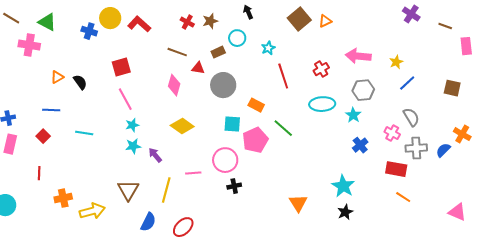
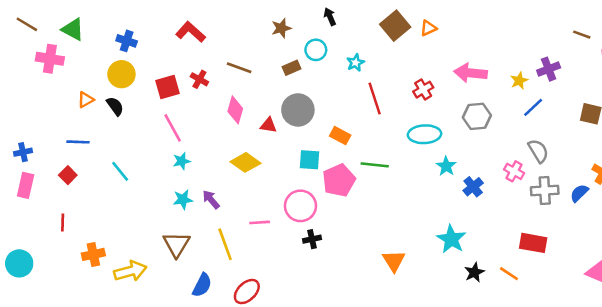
purple cross: (411, 14) -> (549, 69), moved, turned 36
yellow circle: (110, 18) -> (121, 74), moved
red cross: (187, 22) -> (199, 79), moved
red triangle: (198, 68) -> (269, 125), moved
cyan star: (353, 115) -> (446, 166), moved
green line: (283, 128) -> (375, 165), turned -35
cyan line: (84, 133) -> (120, 171), turned 42
cyan star: (133, 146) -> (183, 199), moved
red rectangle: (396, 169) -> (533, 243), moved
yellow line: (166, 190) -> (225, 244), turned -35
orange line: (403, 197) -> (509, 274), moved
black star: (345, 212) -> (474, 272), moved

